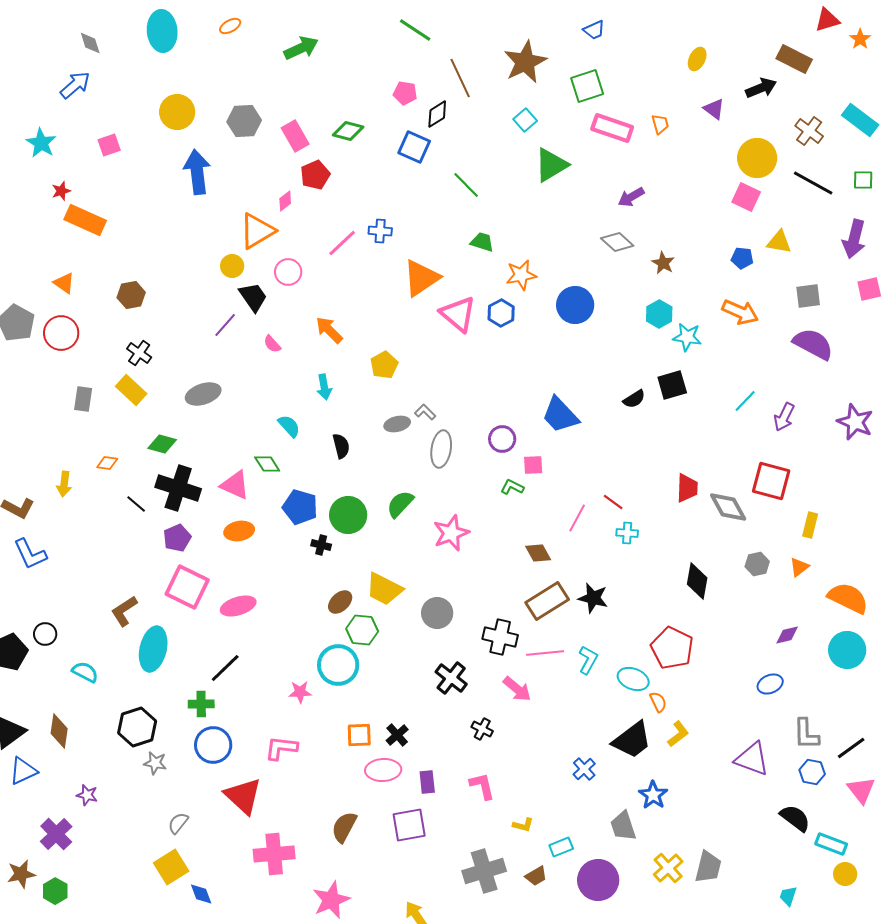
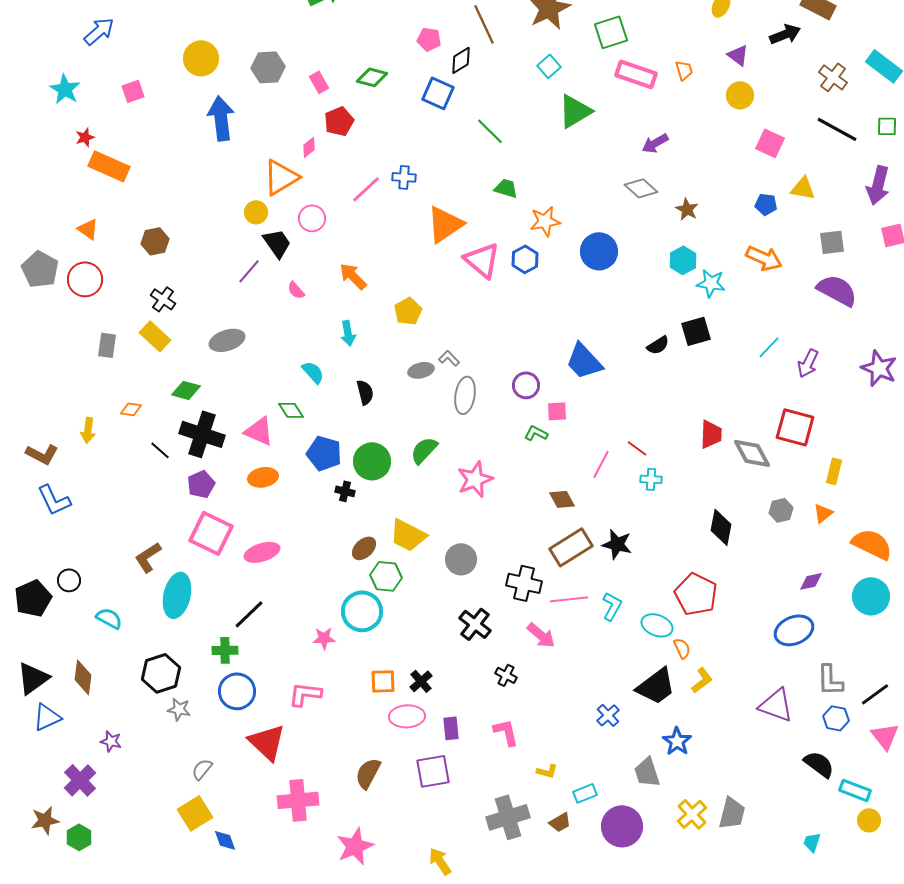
pink rectangle: (295, 136) -> (319, 82), size x0.7
yellow circle: (757, 158) -> (740, 95), moved, size x0.7
blue ellipse: (770, 684) -> (794, 630), size x1.5

